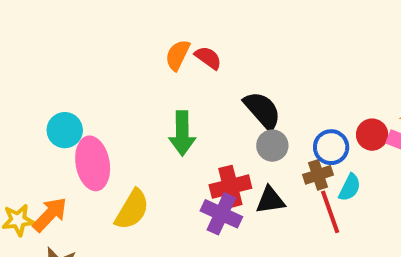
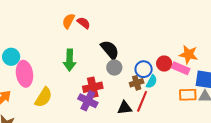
cyan semicircle: (350, 187) -> (152, 82), moved
black triangle: (270, 200) -> (125, 108), moved
red line: (330, 212) -> (142, 101), turned 40

